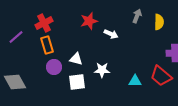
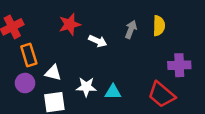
gray arrow: (137, 16) -> (131, 29), moved
orange rectangle: (47, 45) -> (29, 55), moved
cyan triangle: (135, 81) -> (113, 92), moved

